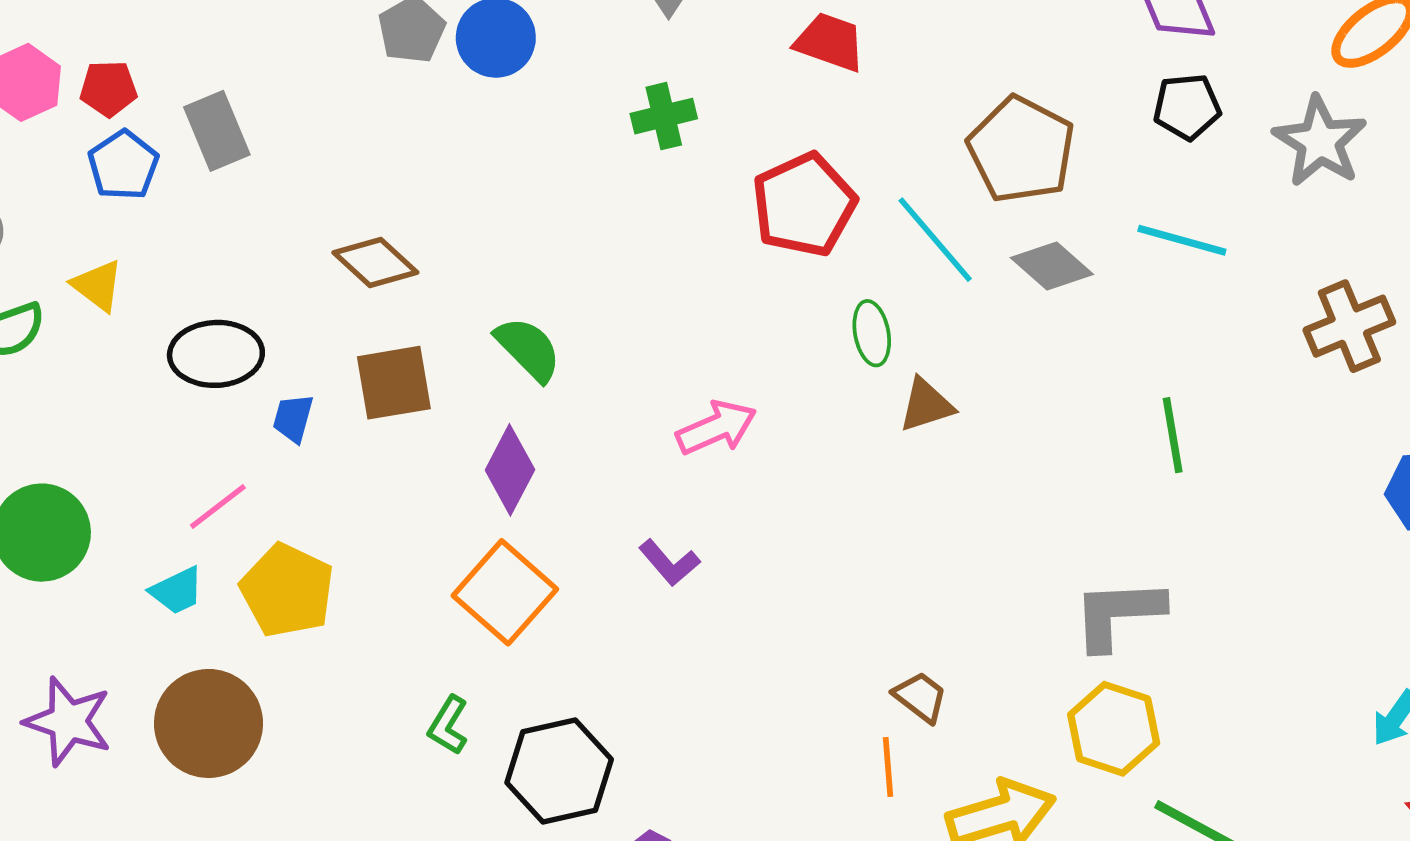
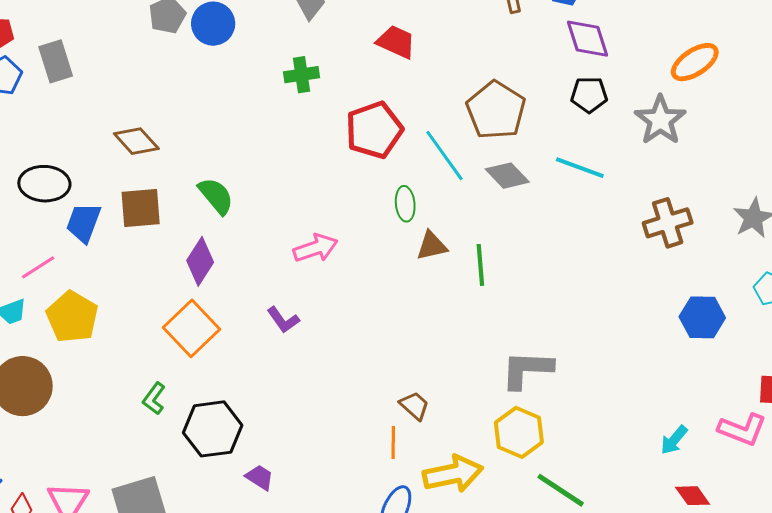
blue trapezoid: (293, 418) -> (84, 223), size x1.5
green line: (1173, 435) -> (480, 265), moved

